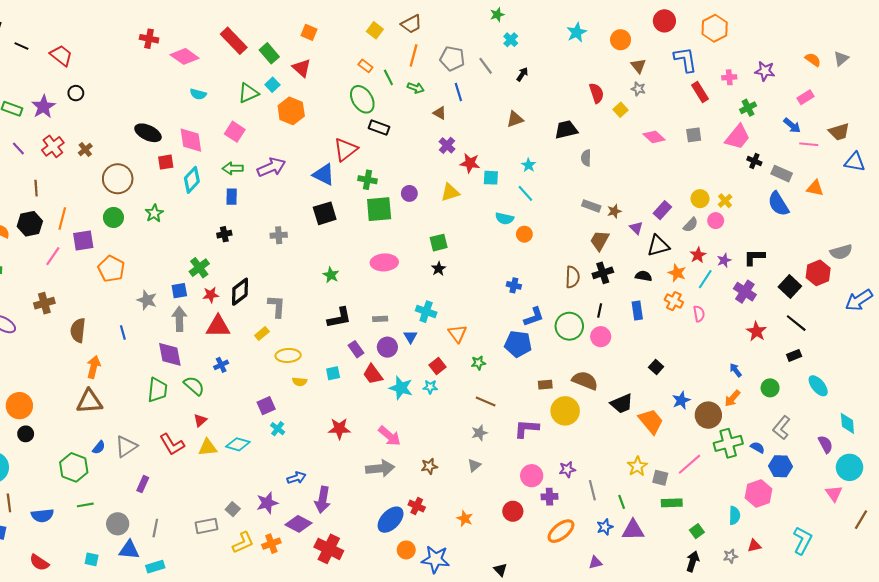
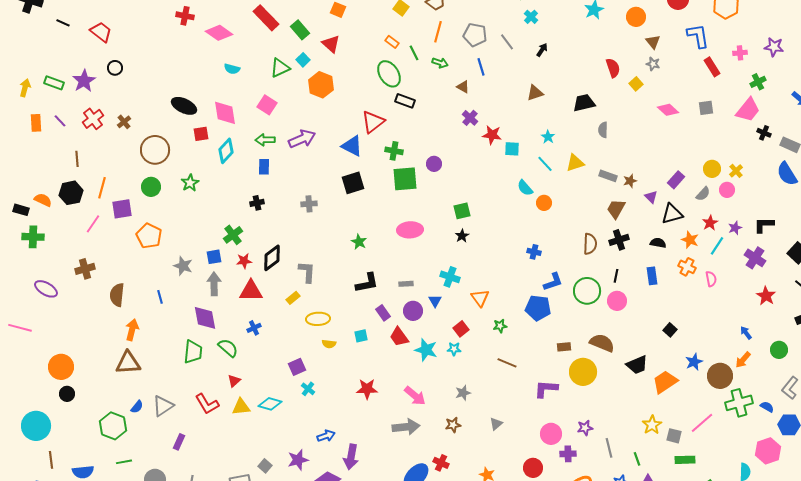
yellow triangle: (450, 192) -> (575, 163), moved
cyan semicircle: (504, 219) -> (525, 188), turned 36
orange trapezoid: (651, 421) -> (665, 382), turned -84
gray star: (479, 433) -> (463, 393), moved

